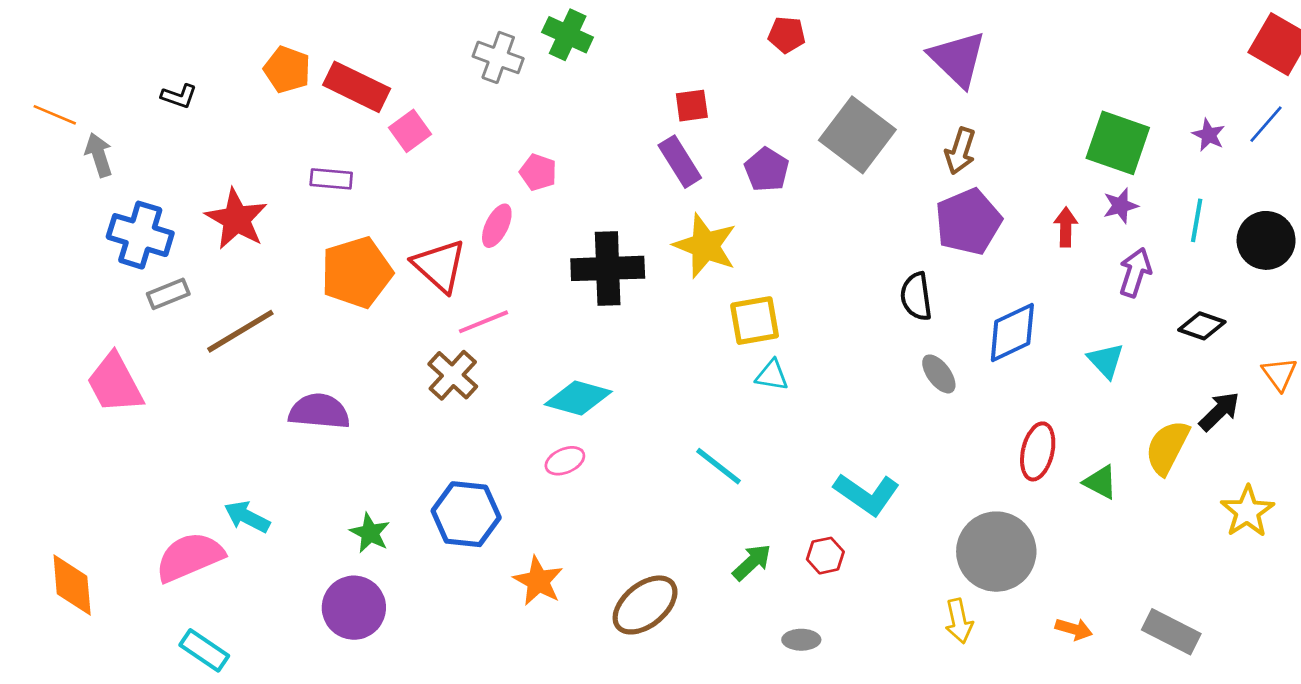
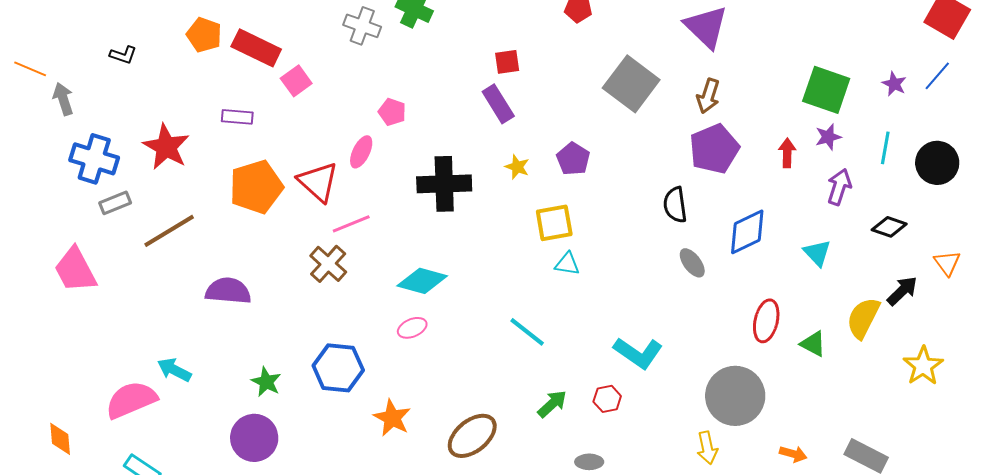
purple pentagon: (767, 170) -> (573, 159), moved
yellow star: (705, 246) -> (517, 167), size x0.5
orange diamond: (72, 585) -> (60, 439), moved, size x0.7

